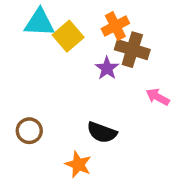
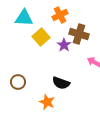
orange cross: (115, 26) -> (60, 15), moved
yellow square: (68, 36) -> (41, 37), moved

